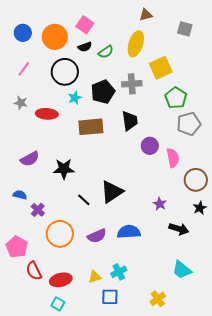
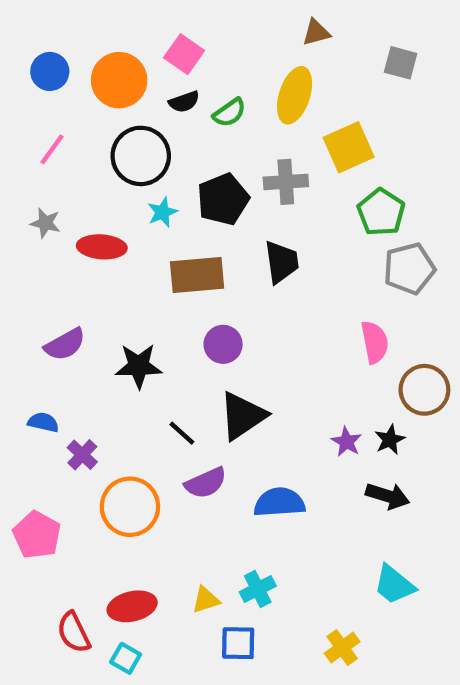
purple circle: (150, 146) -> (223, 344), moved
black star: (200, 208) -> (390, 440), moved
purple semicircle: (97, 236) -> (206, 483), moved
red semicircle: (34, 271) -> (74, 632), moved

